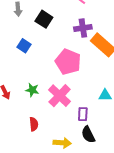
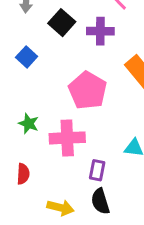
purple cross: (83, 28) -> (100, 31), moved
pink cross: (60, 96) -> (67, 138), turned 35

